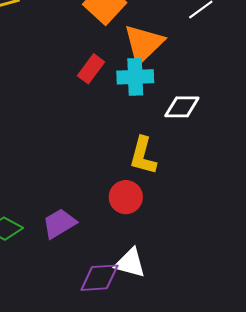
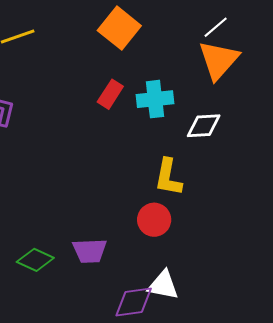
orange triangle: (144, 44) -> (219, 60), moved
purple trapezoid: (59, 223) -> (90, 251), turned -147

